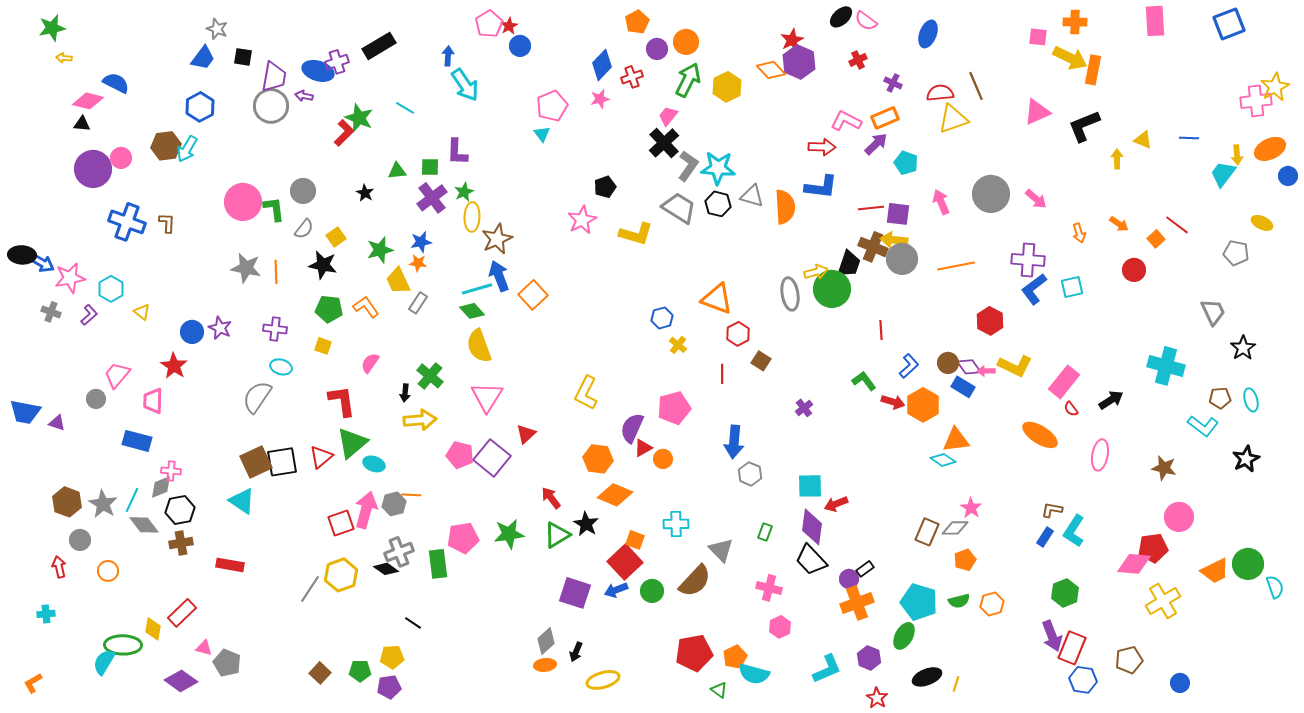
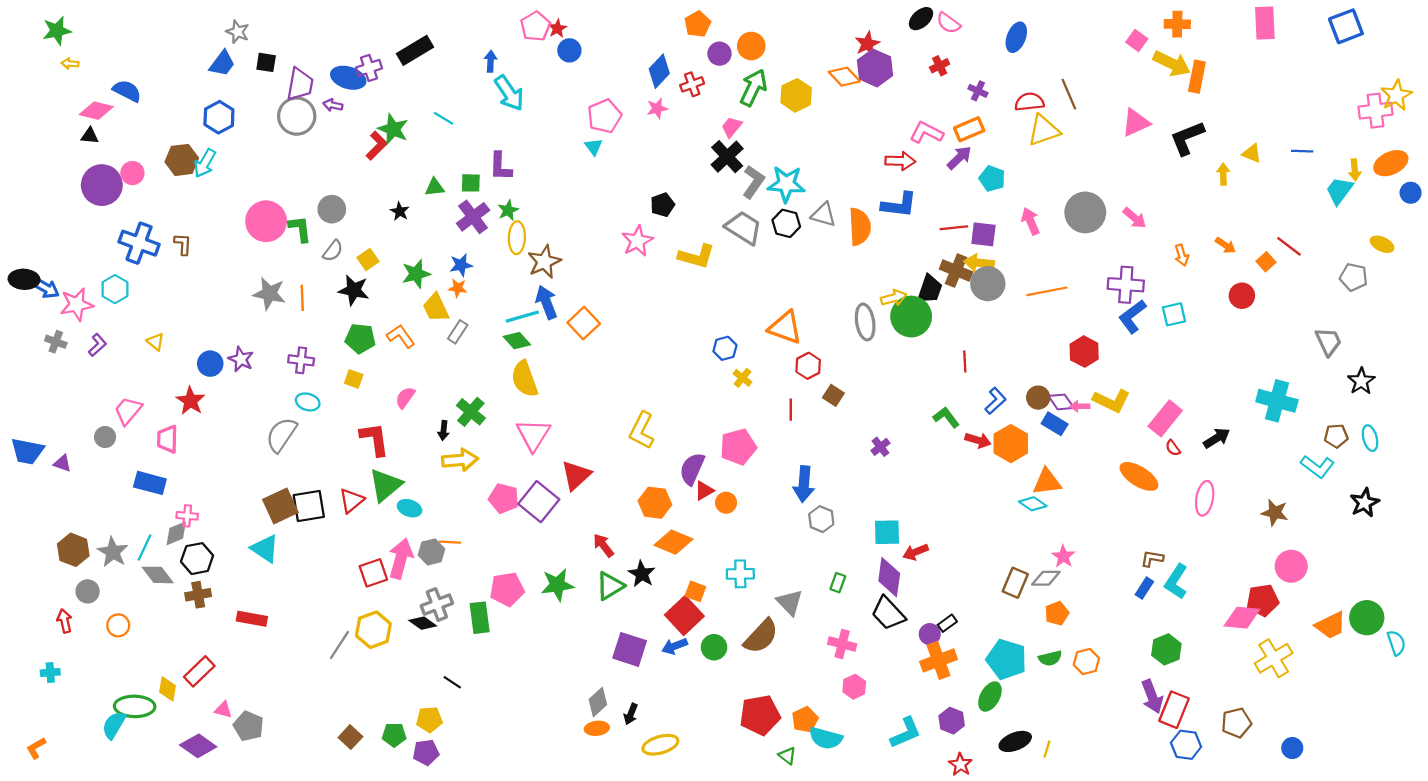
pink square: (1038, 37) -> (1137, 41), turned 30
cyan hexagon: (111, 289) -> (115, 289), moved
red triangle: (526, 434) -> (576, 475), size x1.4

